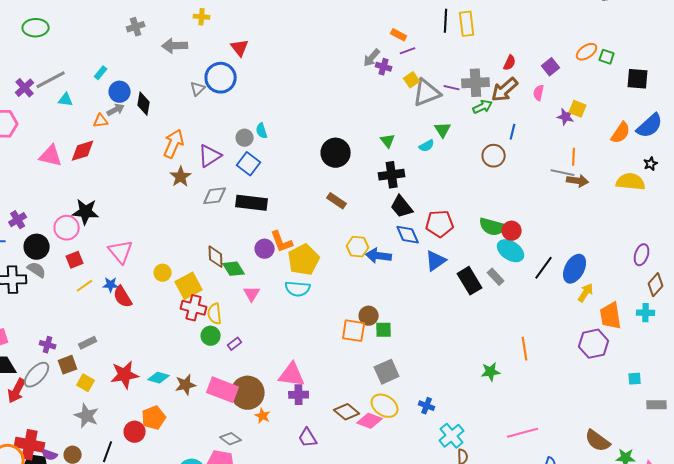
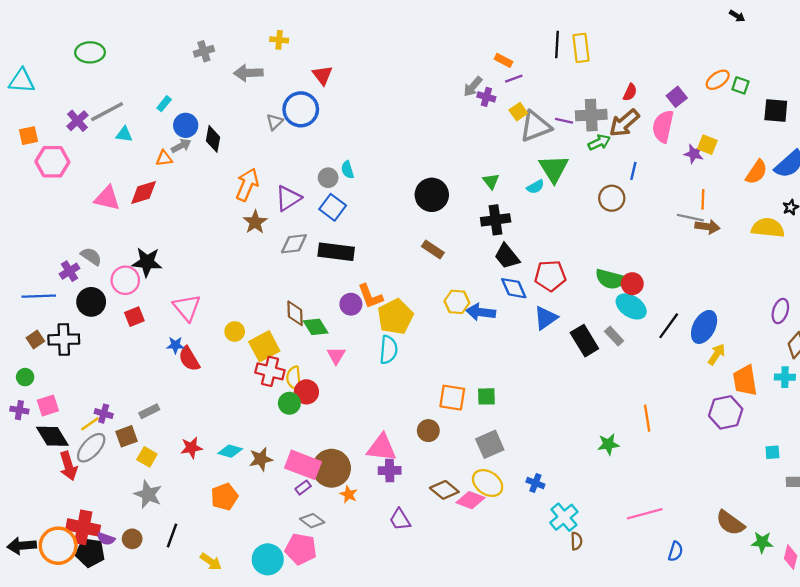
pink semicircle: (539, 93) -> (663, 126), size x1.8
green triangle: (443, 130) -> (554, 169), size x1.6
gray semicircle: (37, 270) -> (91, 256), moved
yellow line: (85, 286) -> (90, 424), moved
cyan semicircle: (298, 289) -> (388, 350), turned -90
brown circle: (369, 316) -> (428, 431), moved
purple rectangle: (235, 344) -> (303, 488), moved
red star: (125, 375) -> (191, 448), size x0.7
red arrow: (17, 391) -> (68, 466), turned -45
red circle: (135, 432) -> (306, 392), moved

